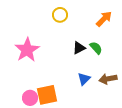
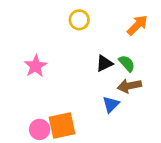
pink star: (27, 50) -> (36, 66), size x0.7
brown arrow: (108, 79) -> (129, 86), moved

